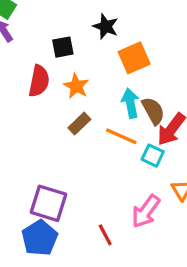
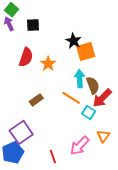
black star: (106, 26) -> (73, 41), moved
black square: (63, 47) -> (33, 25), moved
brown rectangle: (79, 124) -> (36, 100), moved
purple square: (49, 203) -> (21, 132), turned 30

